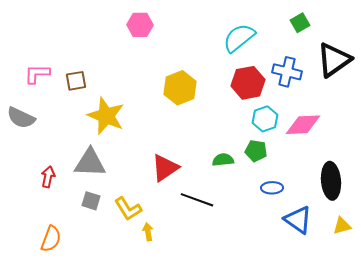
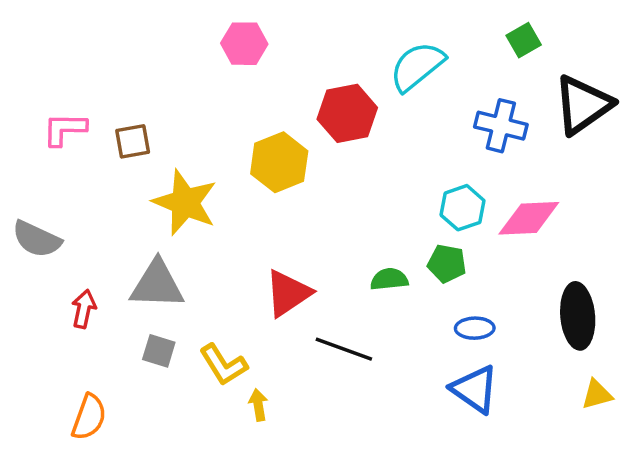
red hexagon: (248, 83) -> (347, 113), moved
yellow hexagon: (180, 88) -> (279, 162), moved
gray semicircle: (21, 118) -> (37, 239), moved
blue triangle: (298, 220) -> (475, 389), moved

